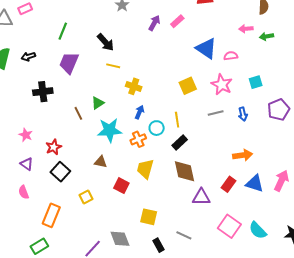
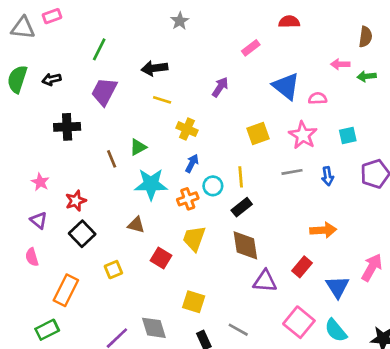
purple arrow: (154, 23) -> (220, 87), moved
black arrow: (106, 42) -> (154, 68), turned 120
blue triangle: (255, 183) -> (337, 287), moved, turned 36

